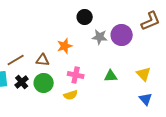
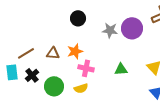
black circle: (85, 17) -> (78, 18), moved
orange star: (65, 46) -> (75, 51), moved
green circle: (44, 83) -> (54, 86), moved

